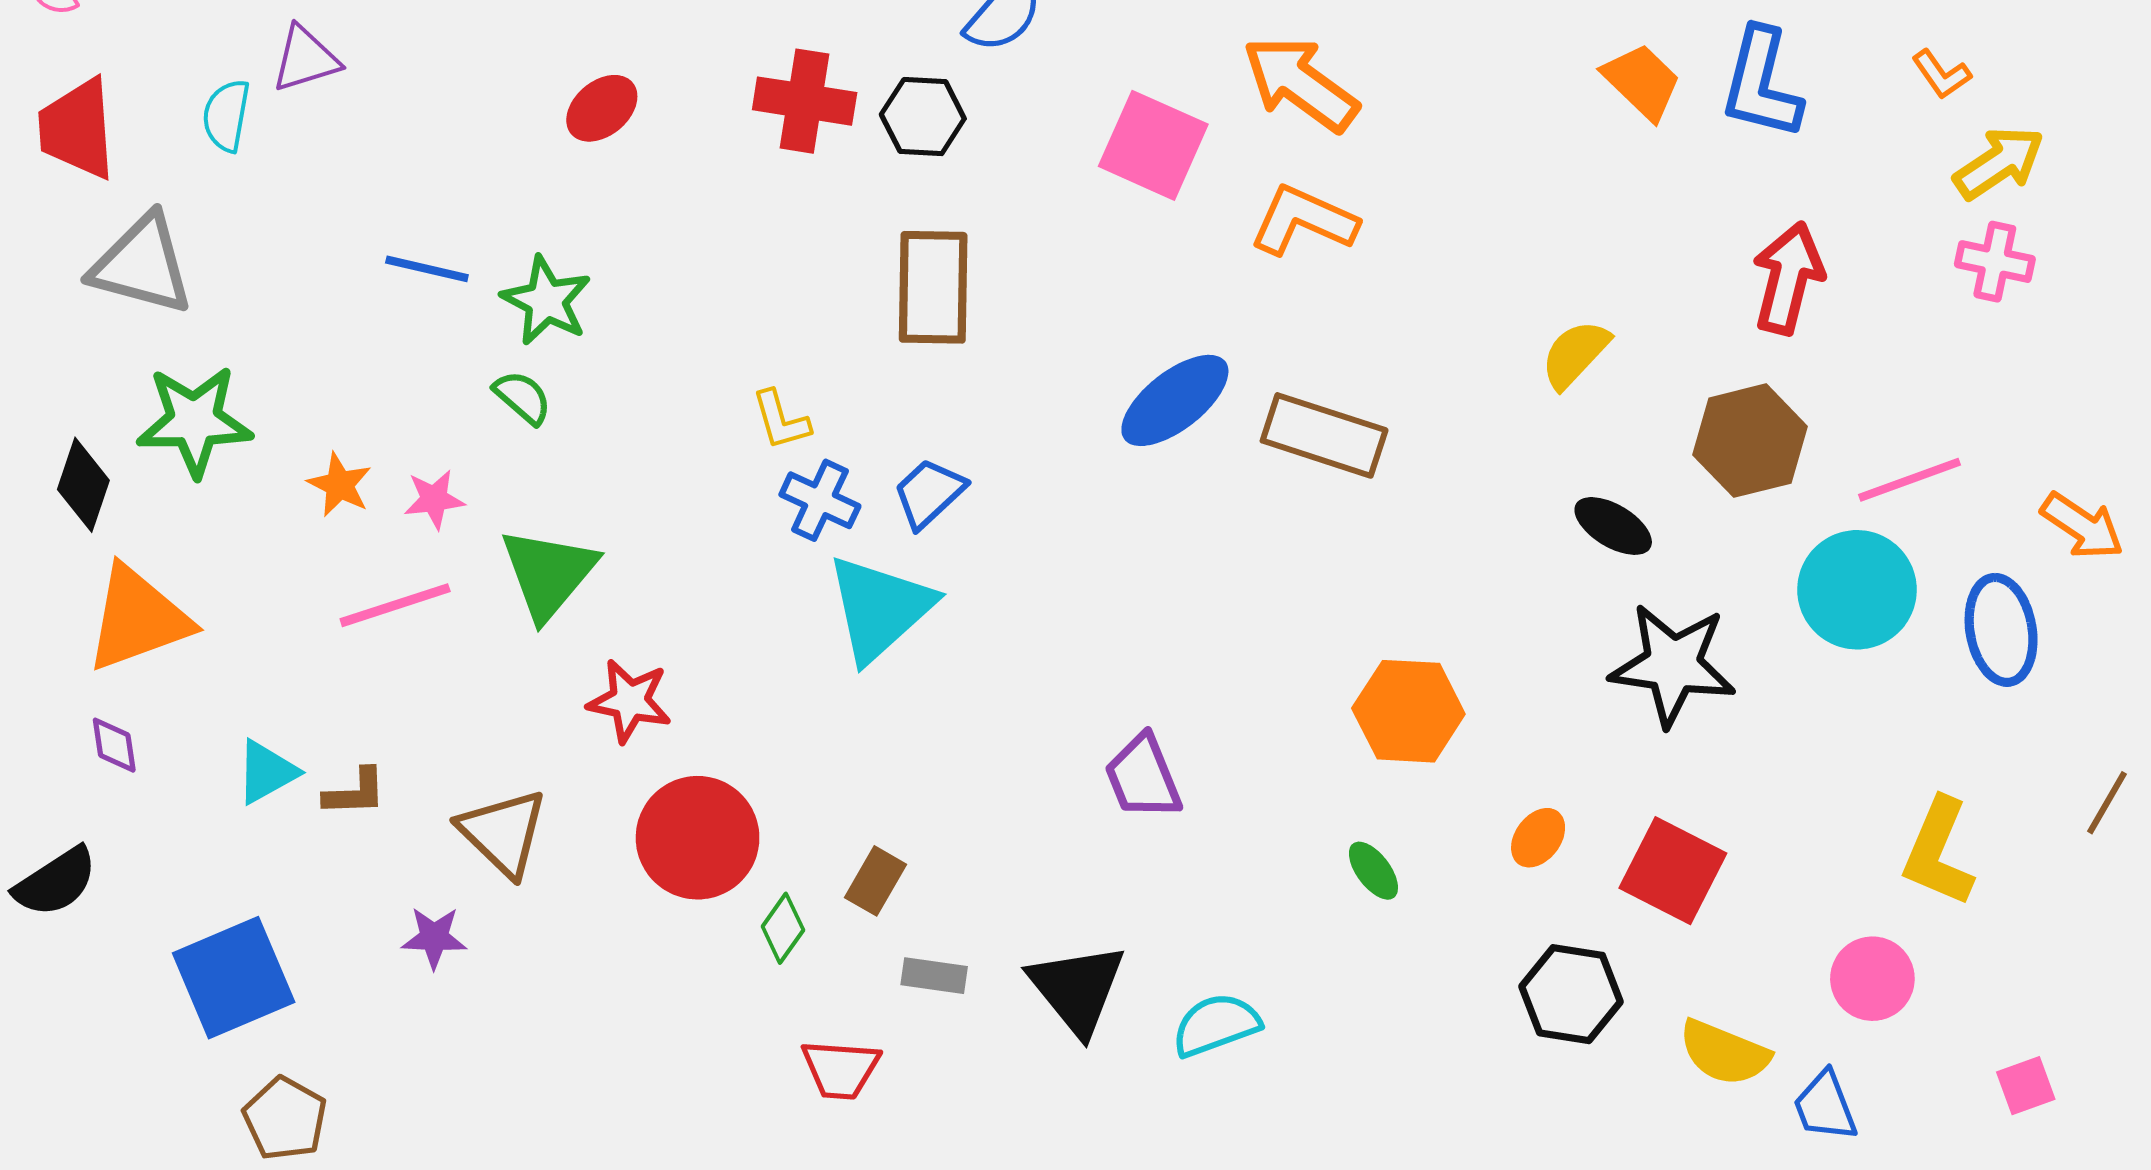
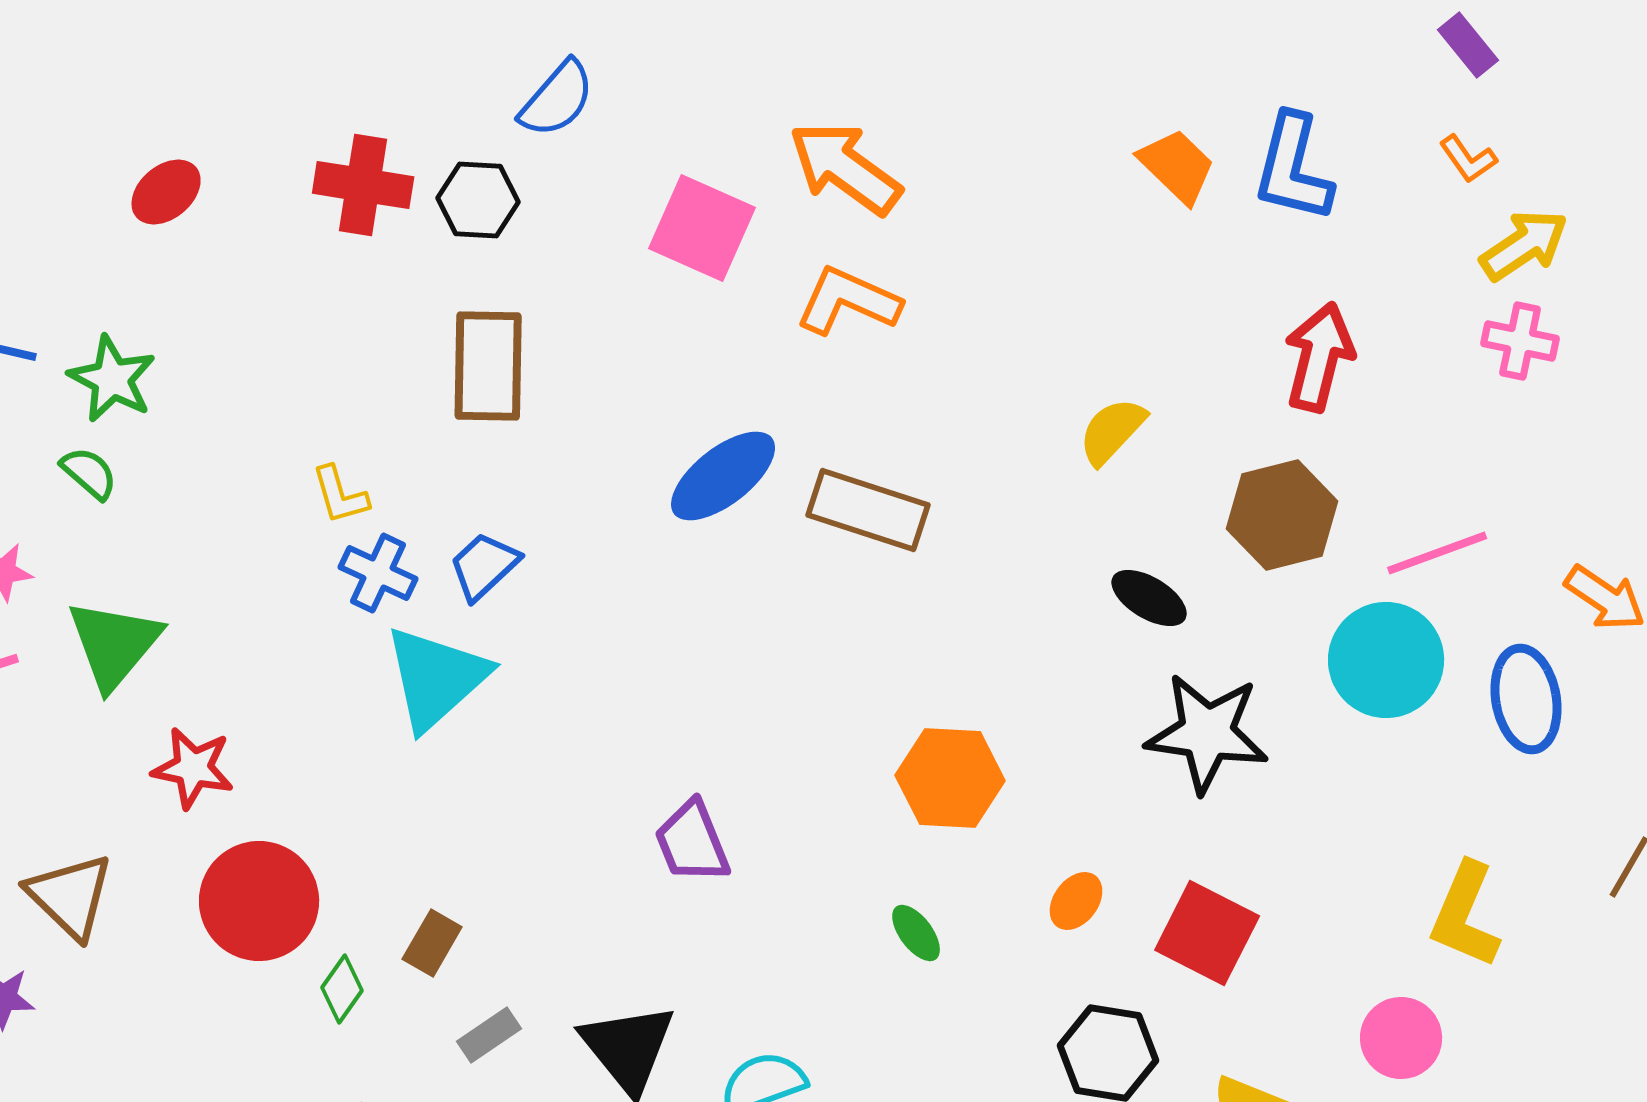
gray rectangle: (934, 976) -> (489, 1035), turned -42

